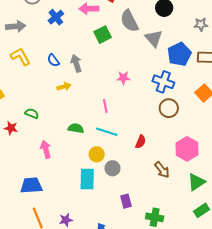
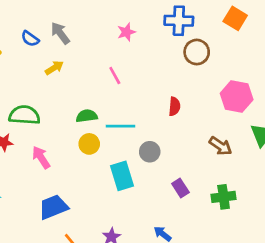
green semicircle: (32, 113) -> (24, 115), size x1.6
cyan line: (107, 132) -> (120, 126), moved
pink arrow: (46, 149) -> (41, 157), moved
yellow circle: (97, 154) -> (89, 144), moved
brown arrow: (162, 170) -> (221, 146), moved

